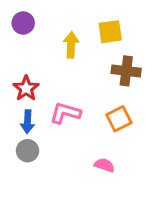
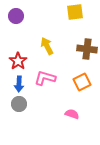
yellow square: (110, 32) -> (75, 12), moved
yellow arrow: (71, 45) -> (47, 46), moved, turned -30

